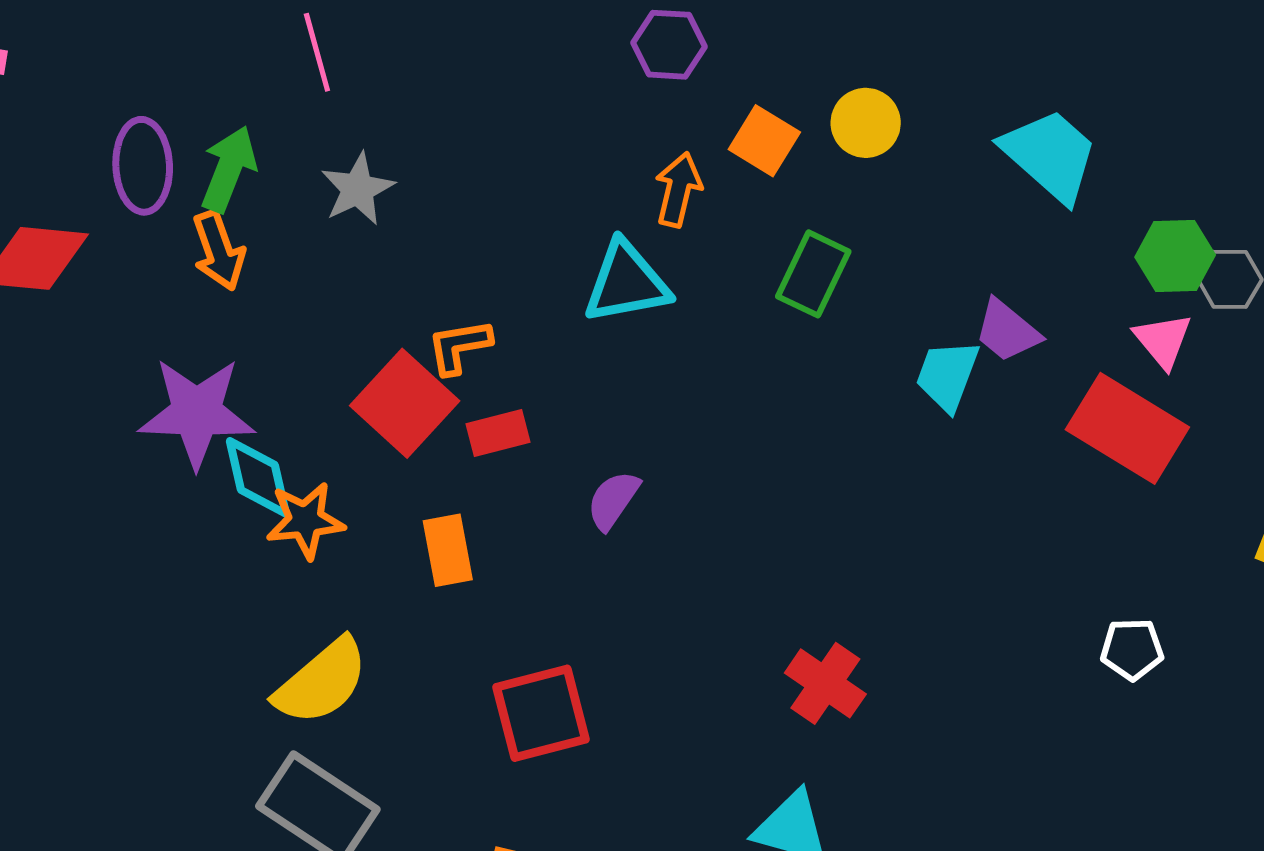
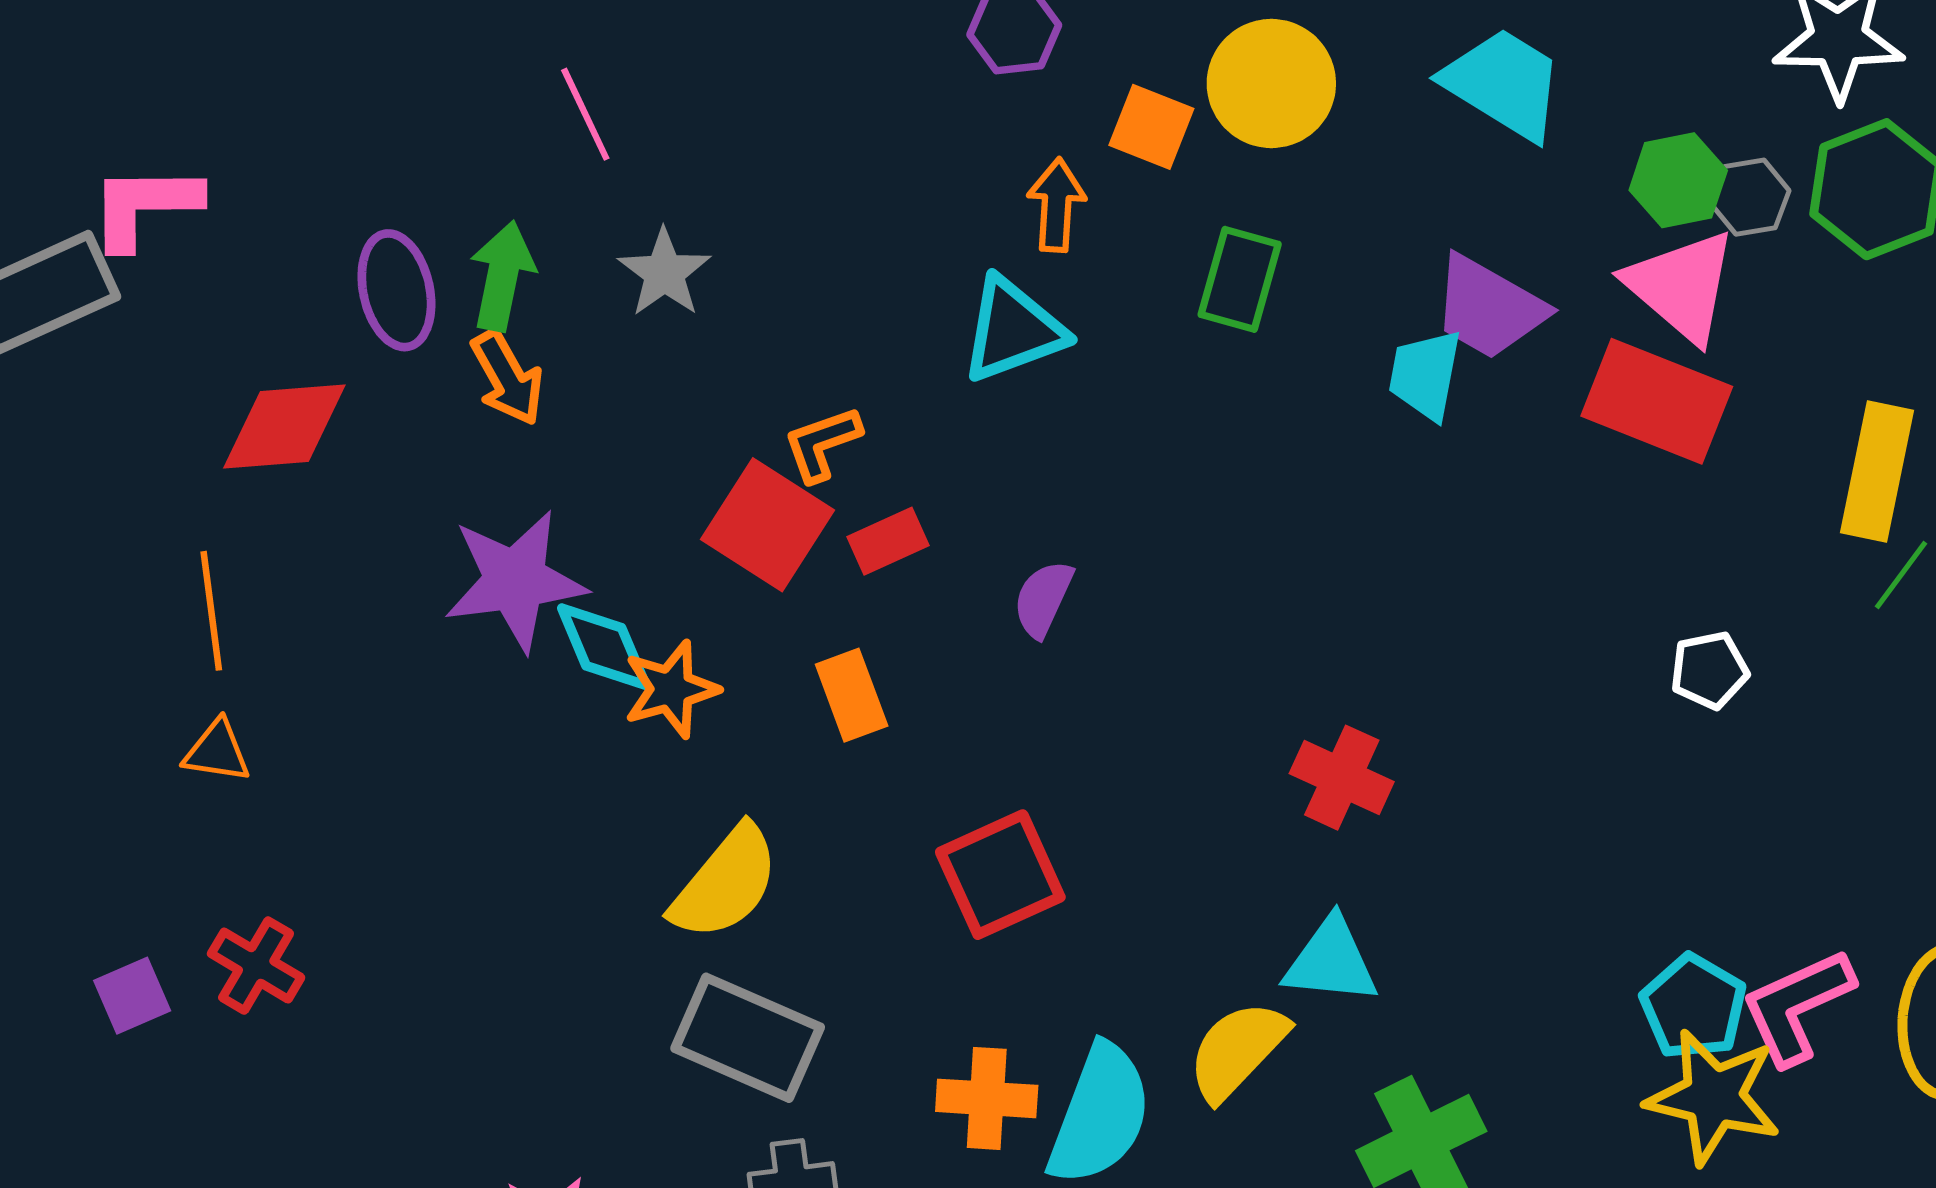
yellow circle: (866, 123) -> (1271, 83), size x1.5
purple trapezoid: (1007, 331) -> (1489, 308), size x1.4
pink triangle: (1163, 340) -> (1681, 286), size x1.6

